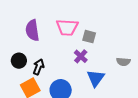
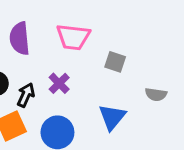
gray square: (89, 37) -> (115, 62), moved
purple cross: (81, 56) -> (59, 83), moved

